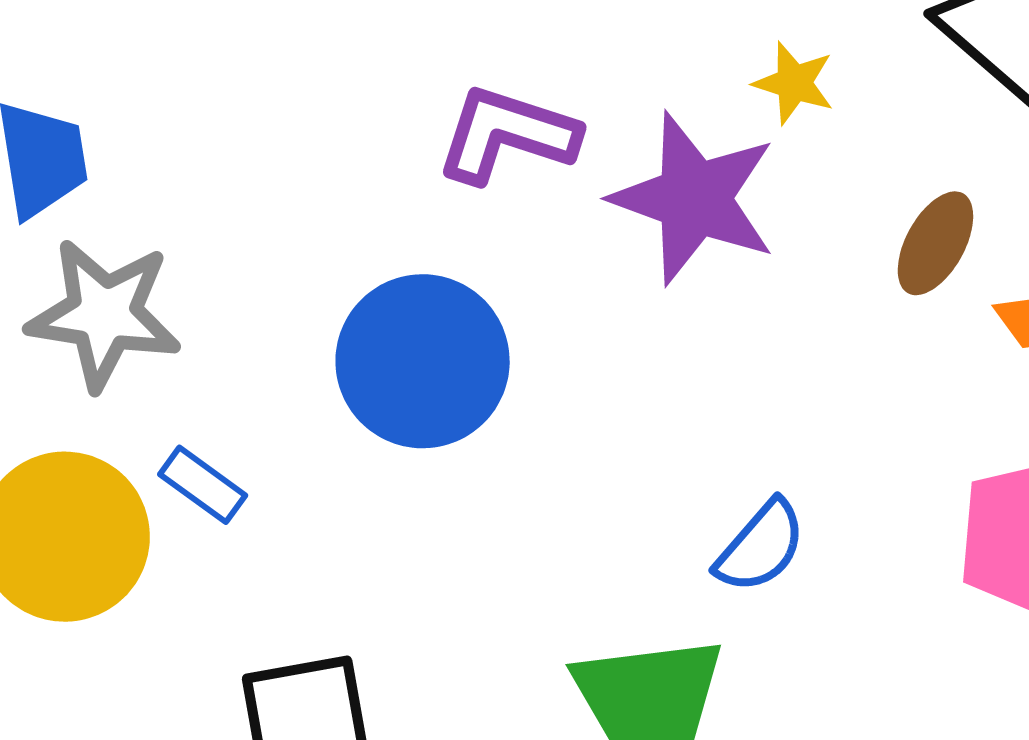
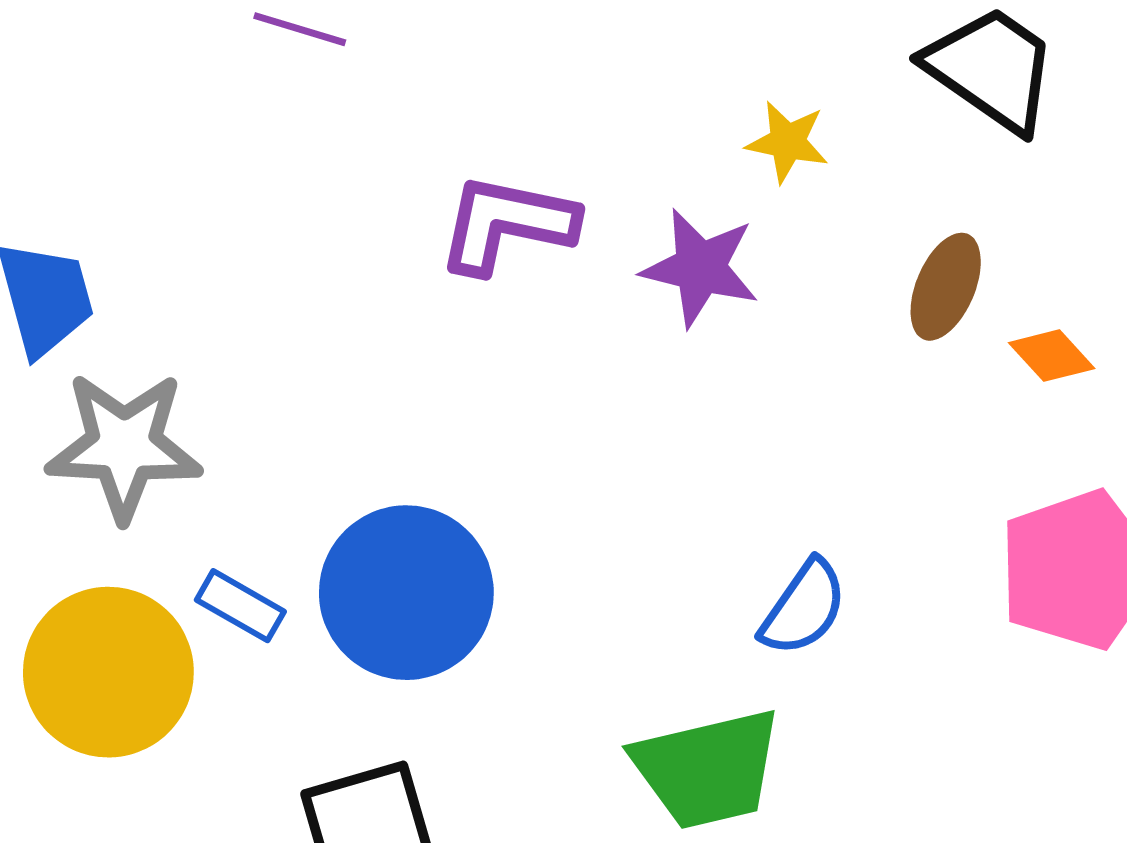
purple star: (694, 198) -> (700, 268), size x0.7
blue circle: (423, 361) -> (406, 593), moved

